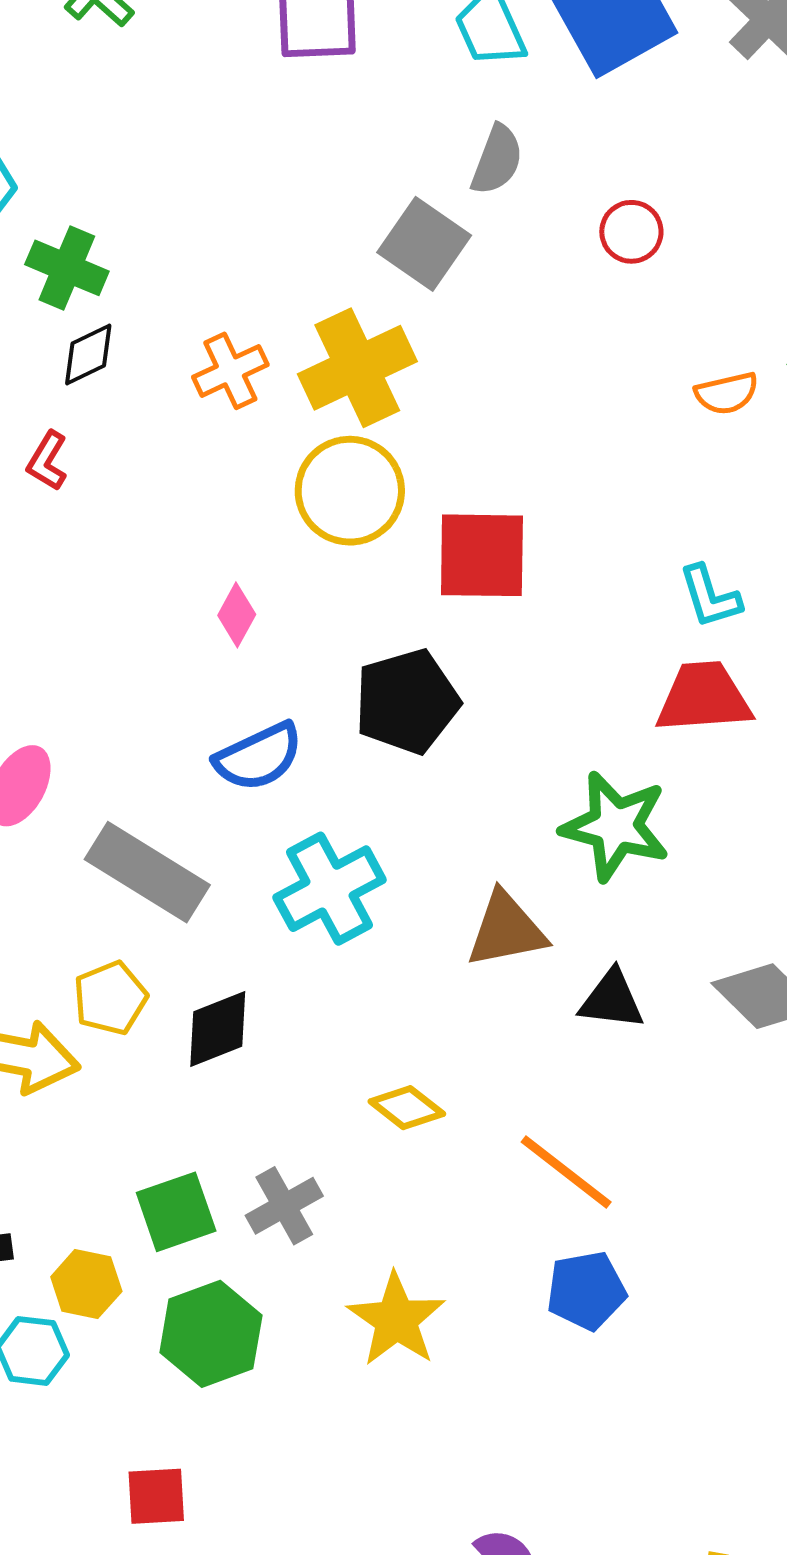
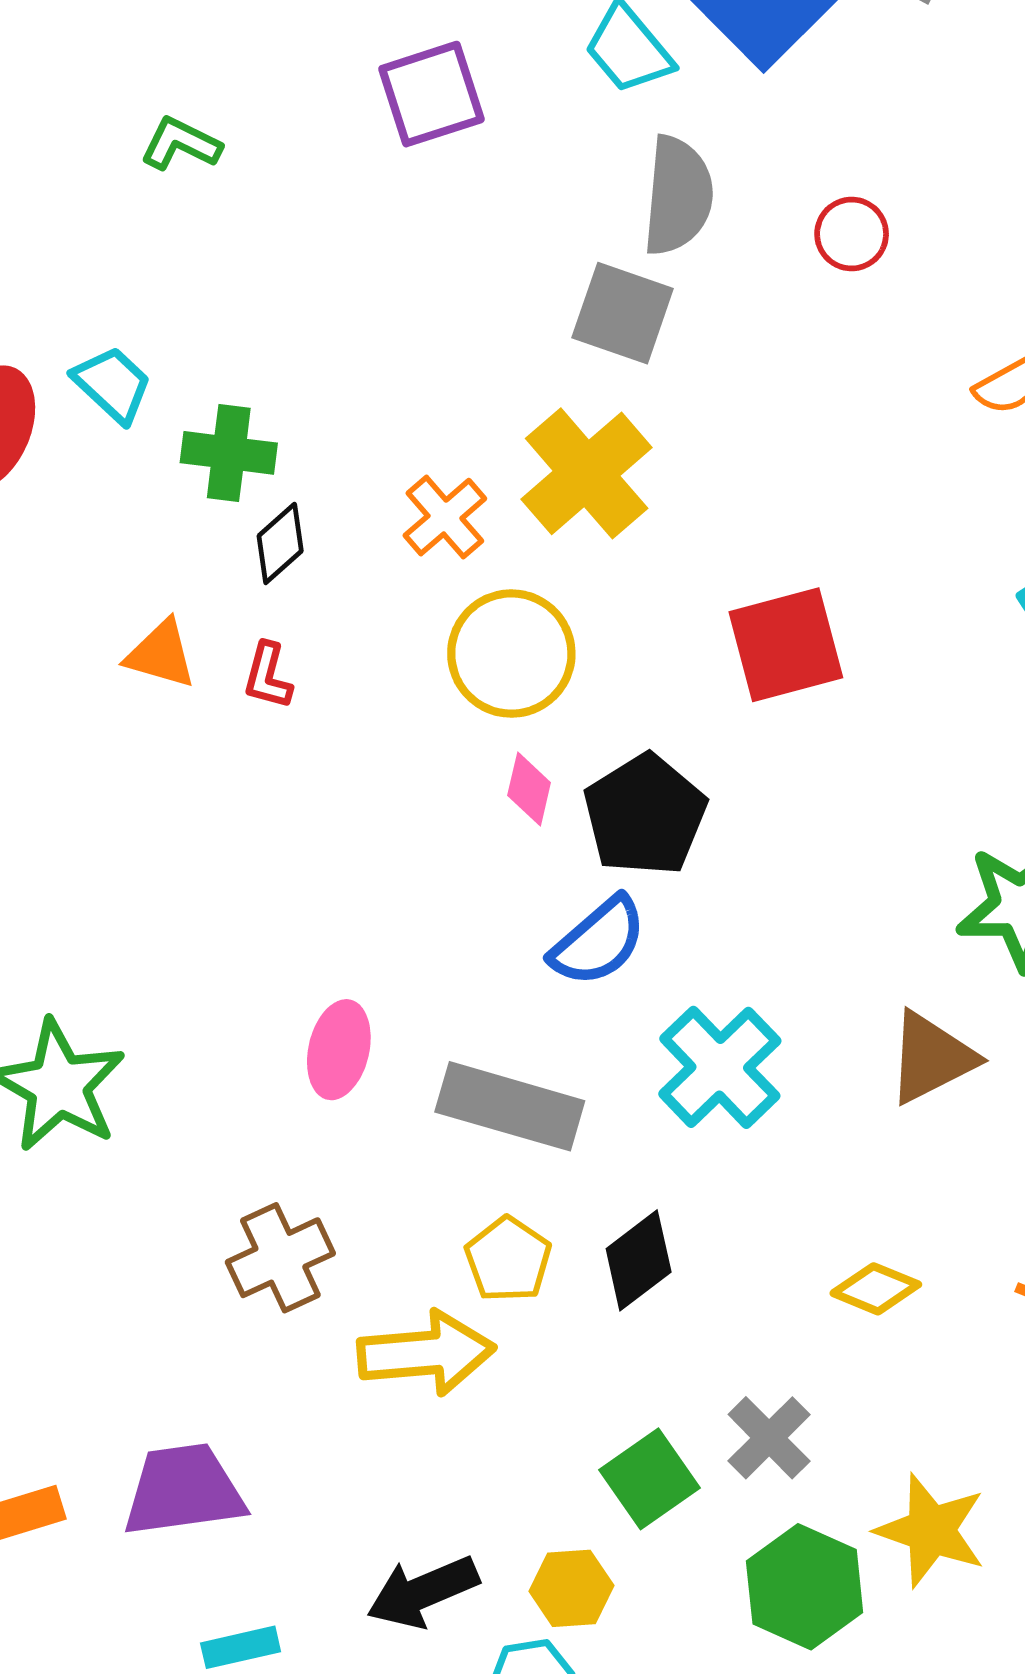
gray semicircle: (497, 160) -> (678, 196), size x1.4
yellow circle: (350, 491) -> (511, 654), moved
black pentagon: (407, 701) -> (645, 815), moved
green hexagon: (211, 1334) -> (805, 1587), moved

